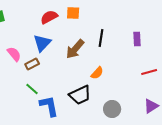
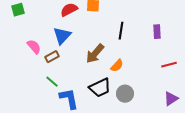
brown arrow: (75, 49) -> (95, 54), moved
gray circle: (112, 109) -> (125, 94), moved

